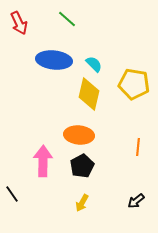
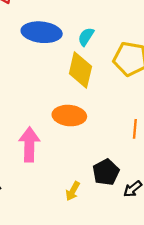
cyan semicircle: (94, 64) -> (86, 37), turned -102
black pentagon: (82, 166) -> (106, 172), moved

